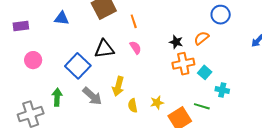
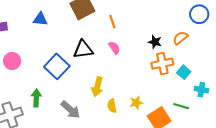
gray arrow: (92, 96) -> (70, 110), moved

